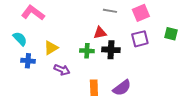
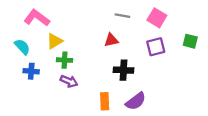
pink square: (141, 13) -> (157, 18), turned -36
yellow triangle: (51, 48) -> (55, 41), moved
black cross: (111, 50) -> (124, 70), moved
green cross: (87, 51) -> (65, 60), moved

